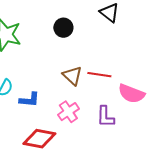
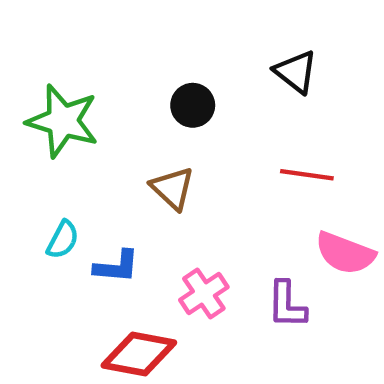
red line: (99, 75) -> (307, 175), moved
brown triangle: (72, 76) -> (173, 188), moved

